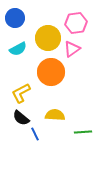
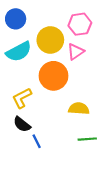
cyan semicircle: (18, 49) -> (19, 52), size x1.4
yellow semicircle: (55, 115) -> (79, 109), moved

